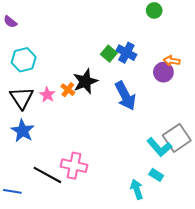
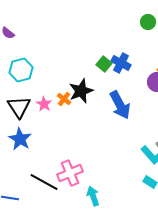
pink cross: (74, 166) -> (70, 173), turned -35
cyan arrow: (137, 189) -> (93, 196), moved

